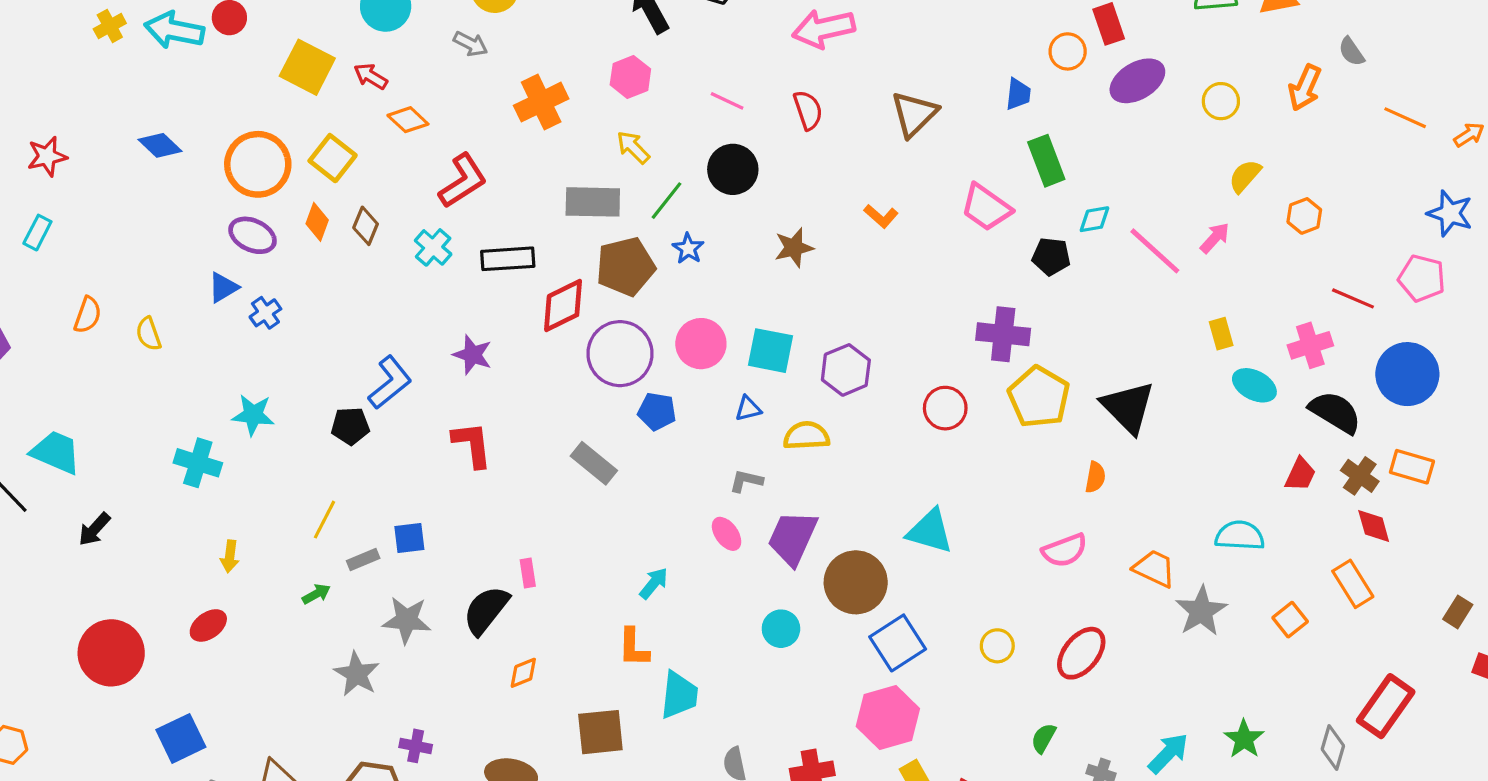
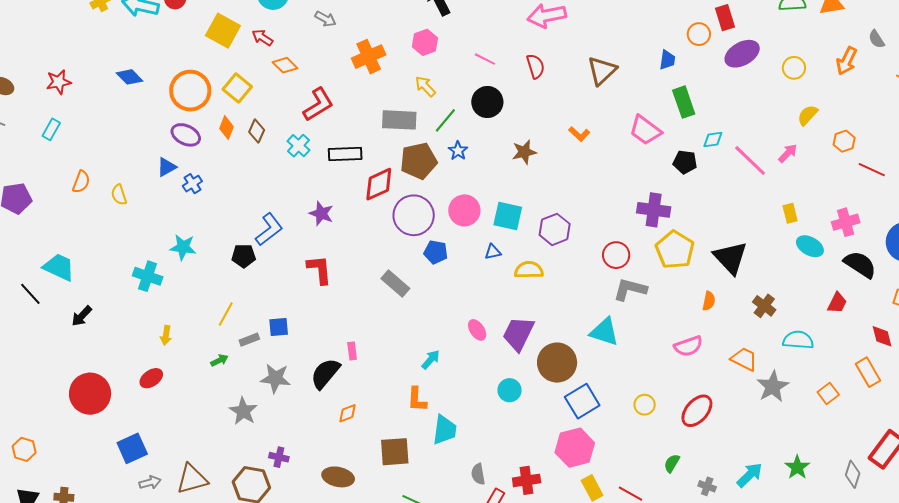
red line: (1353, 298) -> (872, 170), moved
brown cross: (1360, 476) -> (764, 306), moved
gray L-shape: (746, 481) -> (630, 289), moved, size x1.6

